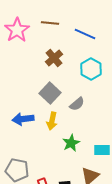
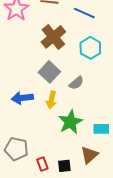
brown cross: (54, 58) -> (53, 37), size x1.4
green star: (71, 143) -> (70, 122), size x1.4

